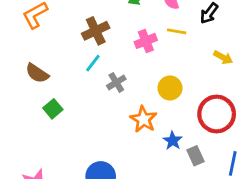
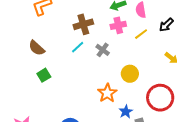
yellow line: (177, 31) -> (141, 34), turned -56
pink cross: (146, 41) -> (118, 25), moved
gray cross: (116, 82) -> (103, 50), moved, turned -32

